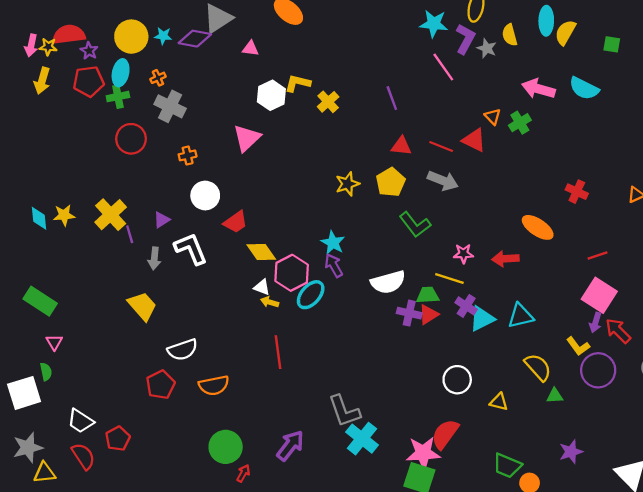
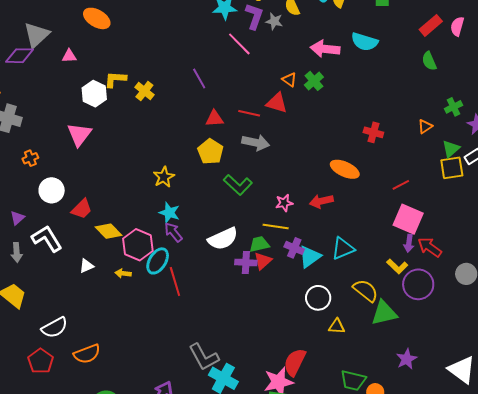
yellow star: (347, 184) -> (164, 177), moved
white triangle: (262, 287) -> (87, 266), moved, turned -35
red line: (278, 352) -> (175, 282), moved
white circle: (457, 380) -> (318, 298), moved
green triangle: (555, 396) -> (384, 313), size x1.8

